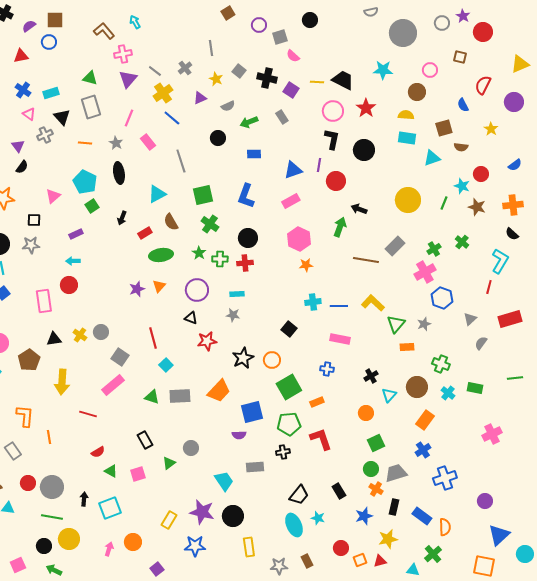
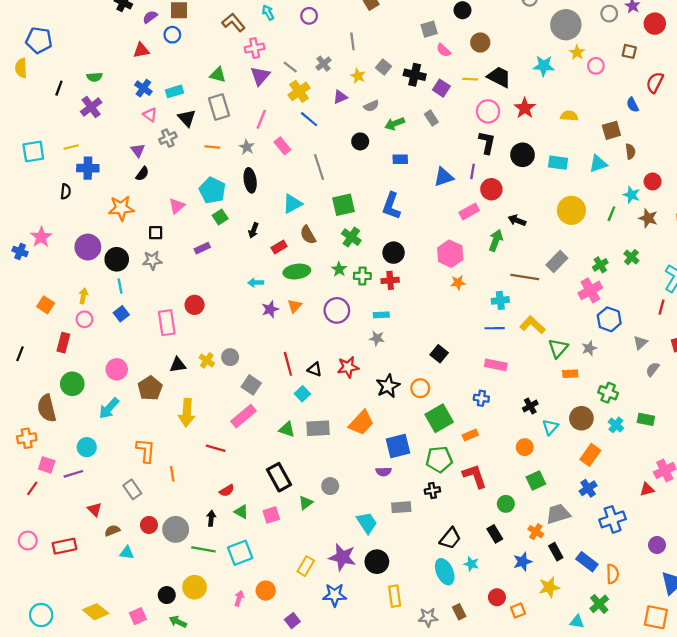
purple circle: (259, 25) -> (309, 16), moved
brown circle: (417, 92) -> (480, 42), moved
yellow star: (491, 129) -> (577, 53), moved
cyan rectangle: (407, 138) -> (558, 163), moved
brown semicircle: (461, 147) -> (630, 151), turned -104
pink rectangle: (291, 201) -> (469, 211), moved
cyan arrow: (73, 261) -> (256, 283), moved
cyan cross: (313, 302) -> (500, 300), moved
black triangle: (191, 318) -> (315, 369), moved
black rectangle: (145, 440) -> (279, 477), size x1.4
green circle: (371, 469) -> (506, 504), moved
black arrow: (84, 499) -> (211, 518), moved
black rectangle: (394, 507) -> (556, 552), turned -42
green line: (52, 517) -> (203, 549), moved
red triangle: (380, 561) -> (647, 489), moved

